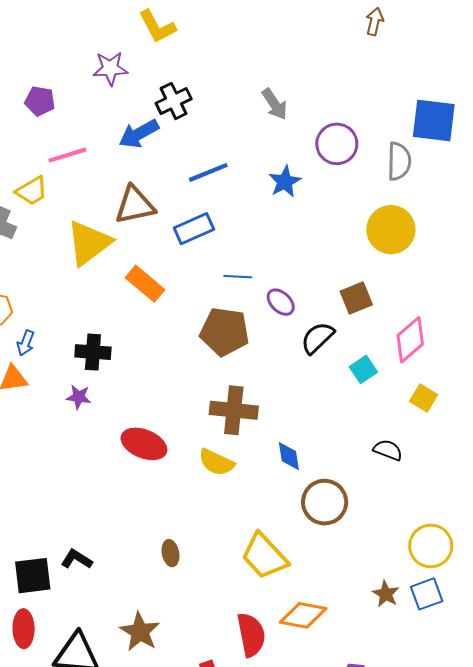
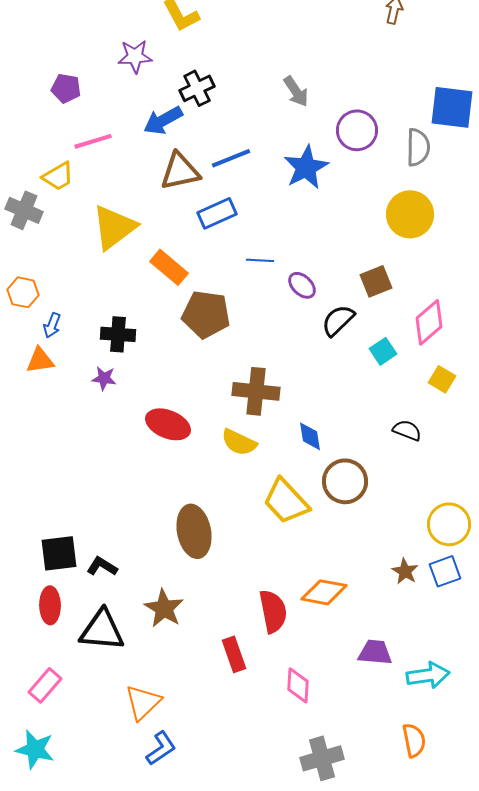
blue star: (285, 182) -> (306, 167), size x1.4
brown triangle: (135, 205) -> (180, 171), moved
brown pentagon: (225, 332) -> (206, 314), moved
brown ellipse: (170, 553) -> (194, 531), size x2.0
yellow trapezoid: (264, 556) -> (286, 501), moved
black L-shape: (77, 559) -> (102, 566), moved

